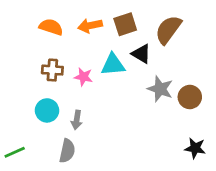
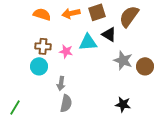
cyan circle: (47, 110) -> (39, 66), moved
black star: (195, 148) -> (123, 104), moved
gray semicircle: (67, 151) -> (66, 103), moved
green line: (15, 152) -> (15, 107), turned -35

